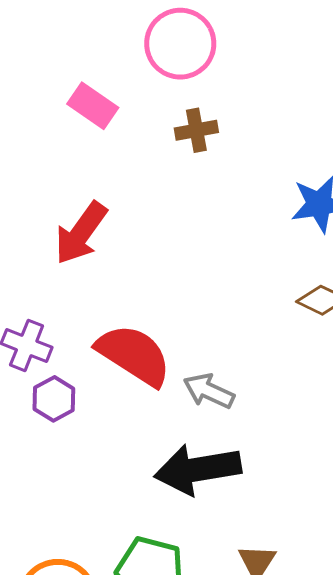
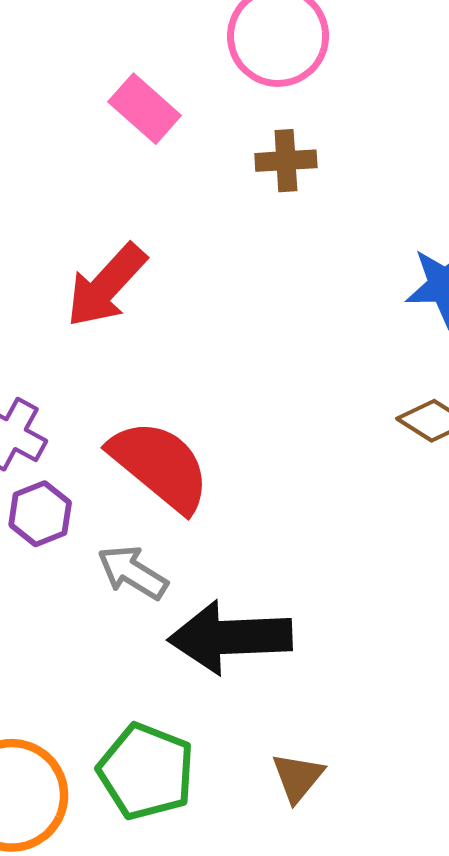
gray arrow: (209, 391) -> (133, 572), moved

